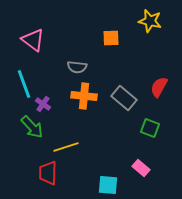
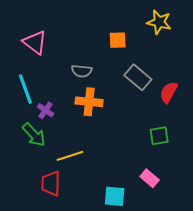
gray rectangle: (124, 98) -> (138, 77), moved
green square: (150, 128) -> (159, 136), turned -30

